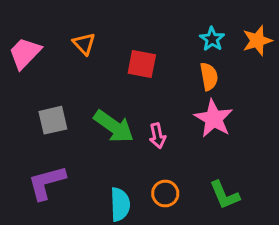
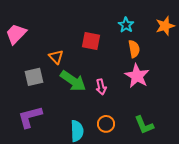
cyan star: (212, 39) -> (126, 25), moved
orange triangle: (84, 44) -> (56, 57), moved

